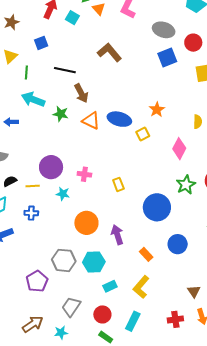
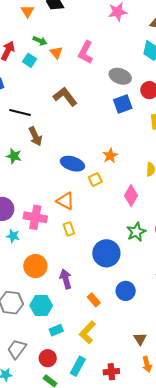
orange triangle: (91, 121) -> (65, 201), moved
pink cross: (84, 174) -> (35, 217), size x1.6
red cross: (175, 319) -> (111, 372), moved

